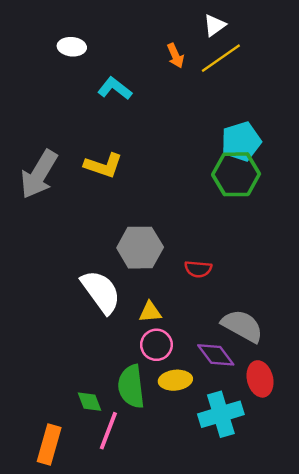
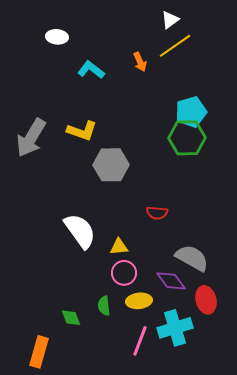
orange arrow: (175, 56) -> (140, 62), moved
gray hexagon: (140, 248) -> (111, 165), moved
green semicircle: (131, 386) -> (104, 306), size x0.6
pink line: (108, 431) -> (140, 341), moved

